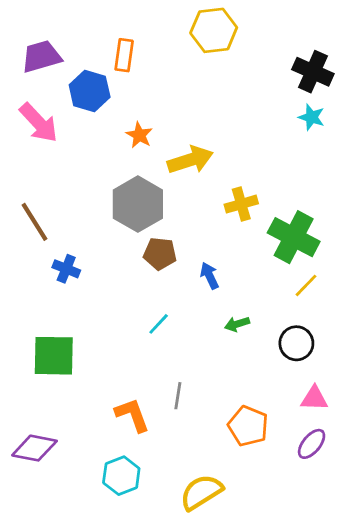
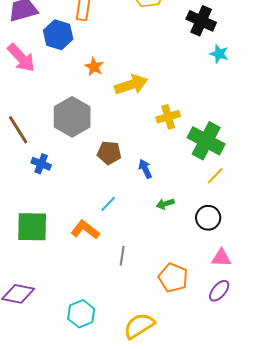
black cross: (313, 72) -> (201, 21), moved
gray hexagon: (138, 204) -> (72, 117), moved
orange L-shape: (132, 415) -> (85, 230), moved, turned -32

